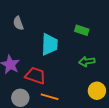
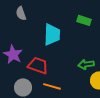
green arrow: (87, 61) -> (86, 64), moved

